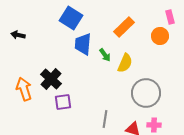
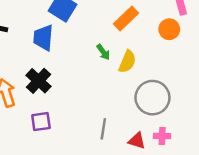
blue trapezoid: (83, 44) -> (43, 38), moved
purple square: (63, 102) -> (41, 122), moved

